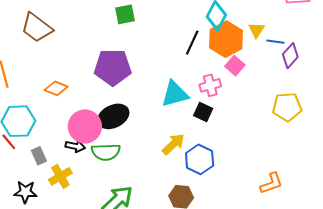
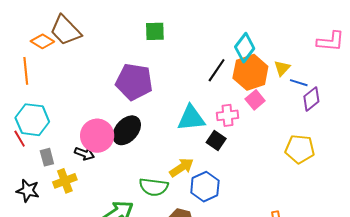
orange diamond: (56, 88) -> (42, 41), moved
black ellipse: (113, 116) -> (127, 130), turned -32
green semicircle: (106, 152) -> (154, 187), moved

